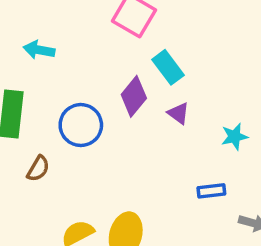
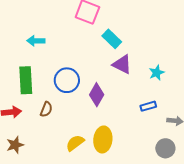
purple diamond: (134, 96) -> (97, 95), moved
purple triangle: (178, 113) -> (122, 64), size x1.5

